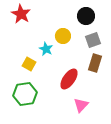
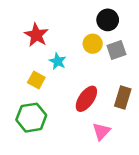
red star: (21, 14) -> (36, 35), moved
yellow circle: (63, 36) -> (93, 44), moved
brown rectangle: (95, 63) -> (123, 98), moved

